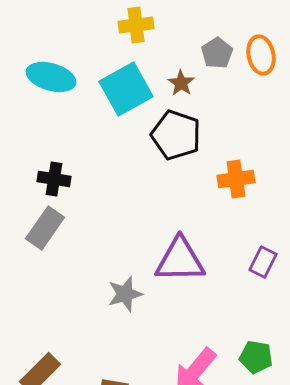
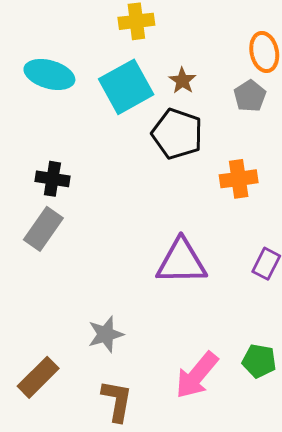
gray pentagon: (217, 53) -> (250, 96), moved
gray star: (125, 294) -> (106, 334), moved

